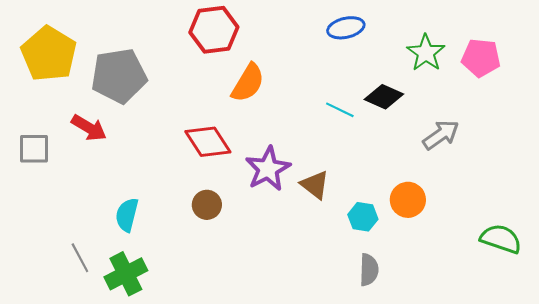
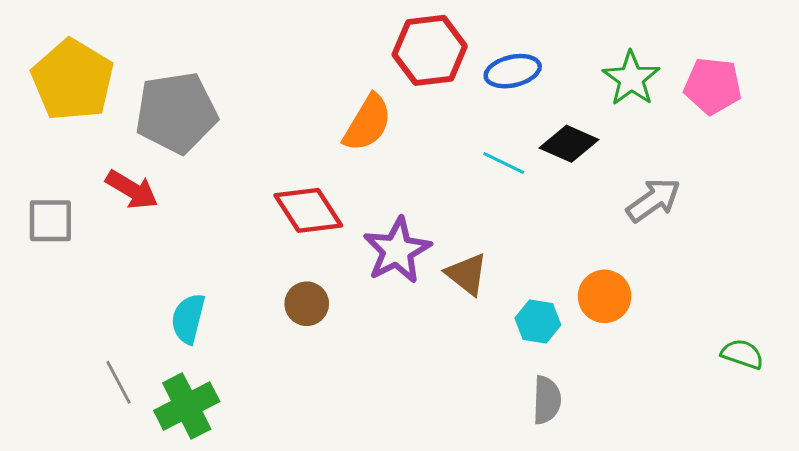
blue ellipse: (346, 28) -> (513, 71), moved
red hexagon: (214, 30) -> (430, 50), moved
green semicircle: (501, 239) -> (742, 354), size x0.7

